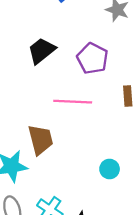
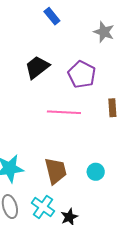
brown trapezoid: (41, 140) -> (56, 171), moved

